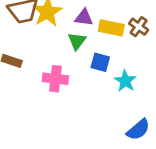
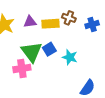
green triangle: (77, 41) -> (32, 52), moved, size x1.6
blue square: (100, 62) -> (49, 49), turned -32

